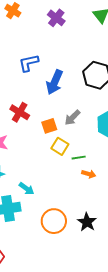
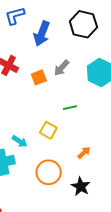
yellow square: (60, 146) -> (48, 130), moved
orange arrow: (89, 174) -> (84, 153), moved, turned -56
black star: (87, 222) -> (81, 186), moved

